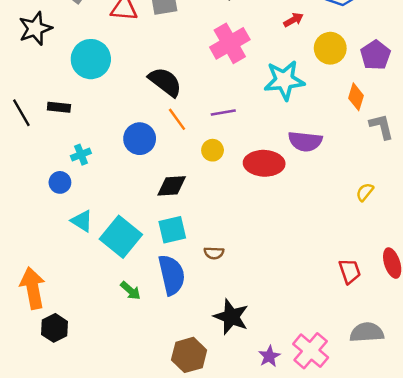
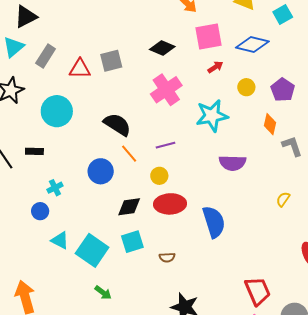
yellow circle: (330, 48) -> (246, 87), size x0.7
red ellipse: (264, 163) -> (170, 204), moved
red trapezoid: (350, 271) -> (258, 291), moved, size x1.4
blue semicircle: (172, 275) -> (214, 222), moved

